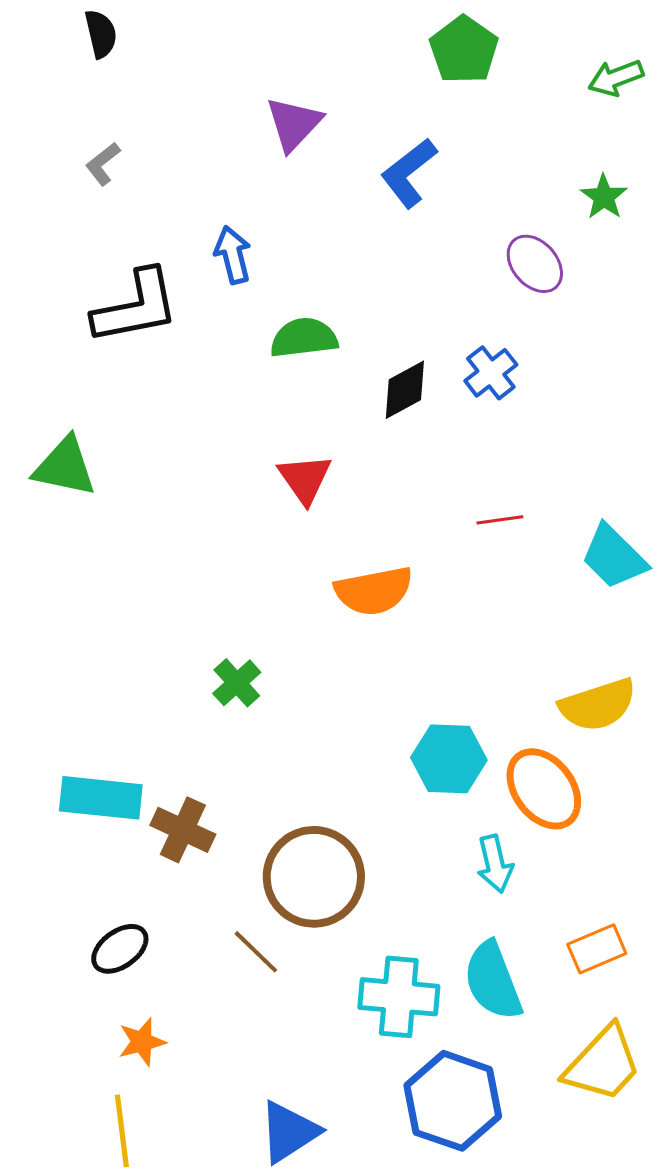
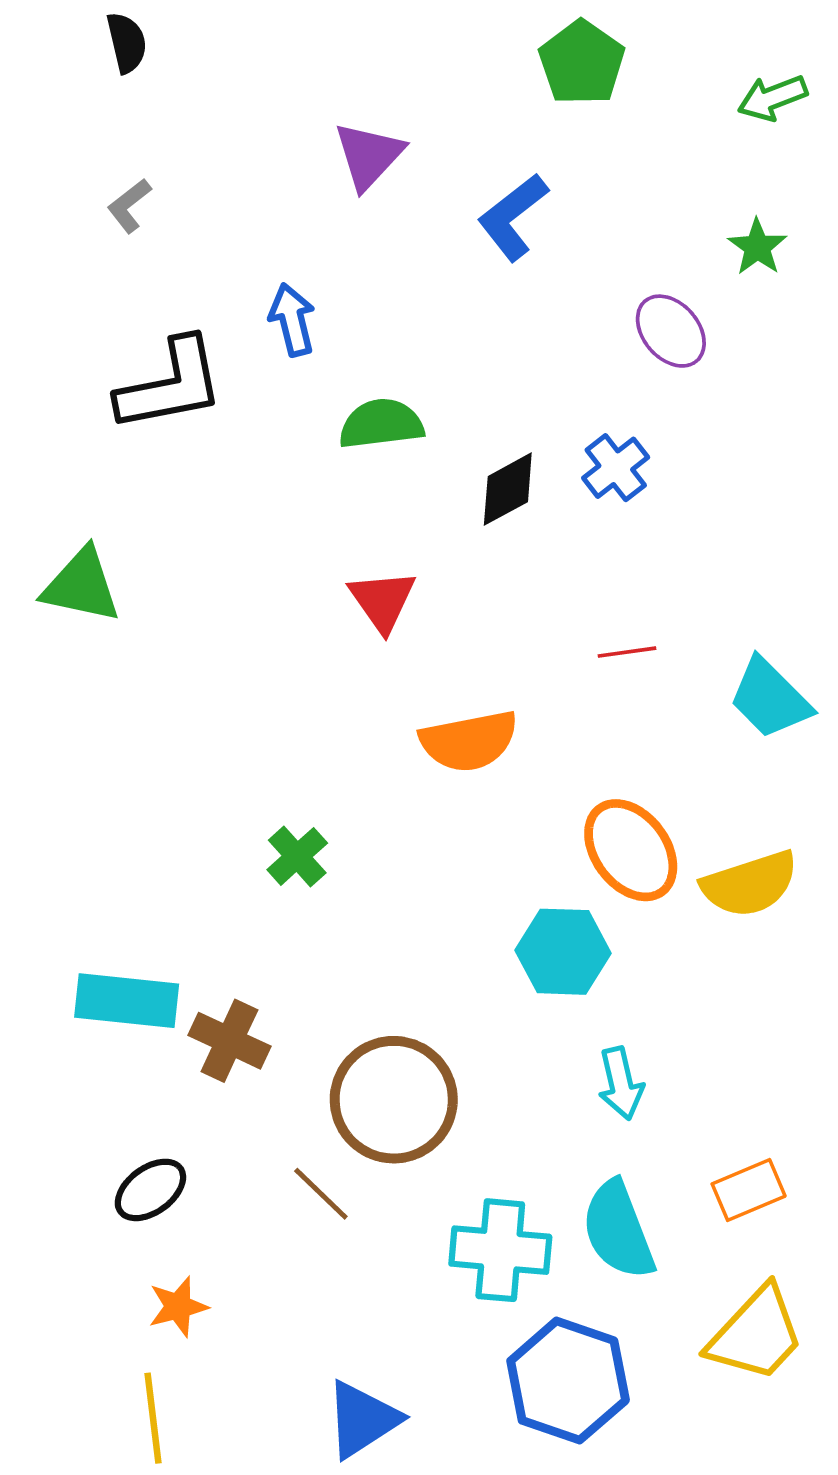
orange ellipse: (544, 789) -> (631, 850), moved

